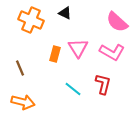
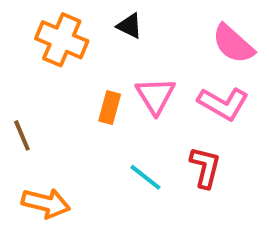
brown line: (20, 68) -> (22, 135), moved

